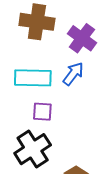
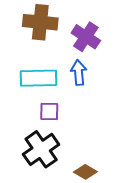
blue arrow: (73, 74) -> (79, 73), turned -40

